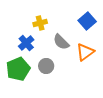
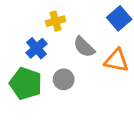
orange triangle: (85, 52) -> (116, 60), turned 48
green pentagon: (18, 69) -> (26, 83), turned -30

